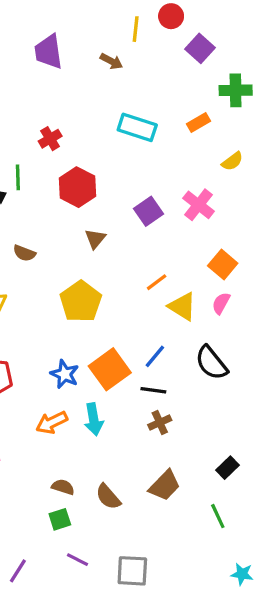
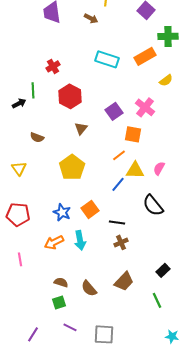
orange rectangle: (198, 123) -> (145, 56), size x1.5
orange square: (223, 264) -> (133, 134), moved, turned -30
yellow triangle: (182, 306) -> (135, 170), turned -30
blue line: (155, 356) -> (118, 184), moved
orange square: (110, 369) -> (90, 209), size x0.7

